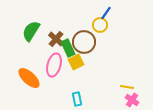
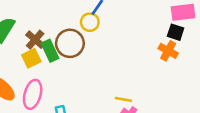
yellow square: (76, 62) -> (31, 58), moved
pink ellipse: (54, 65) -> (33, 94), moved

